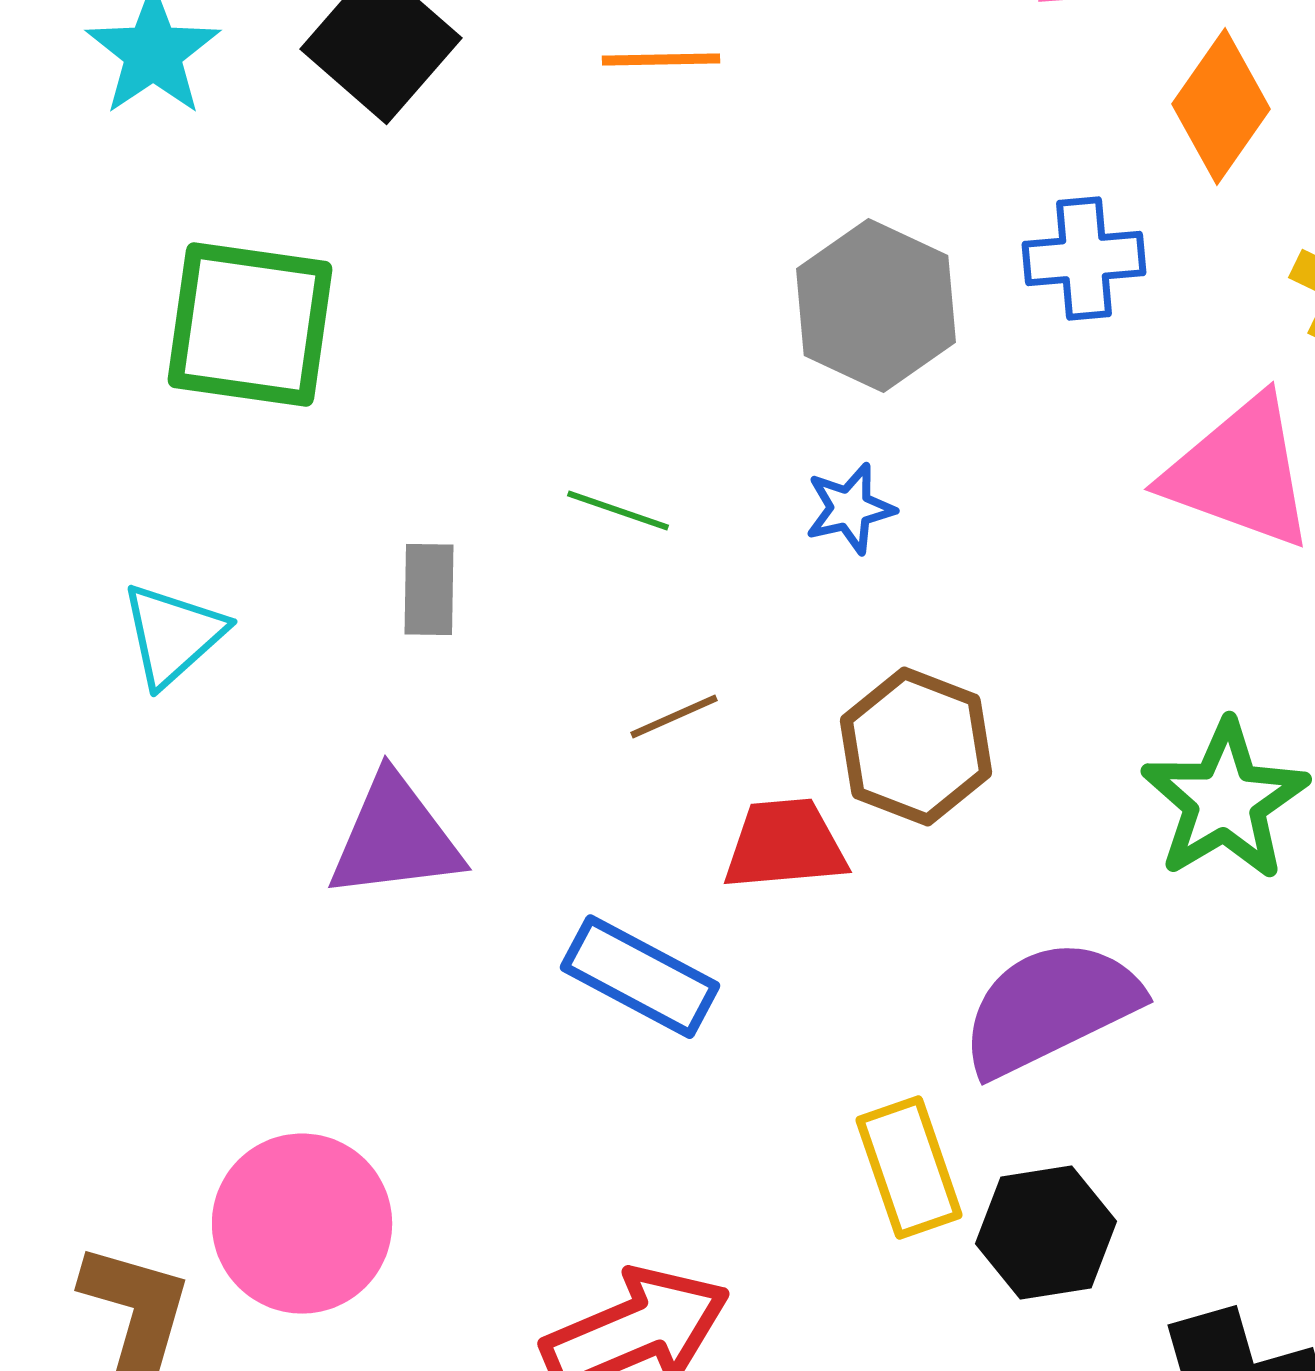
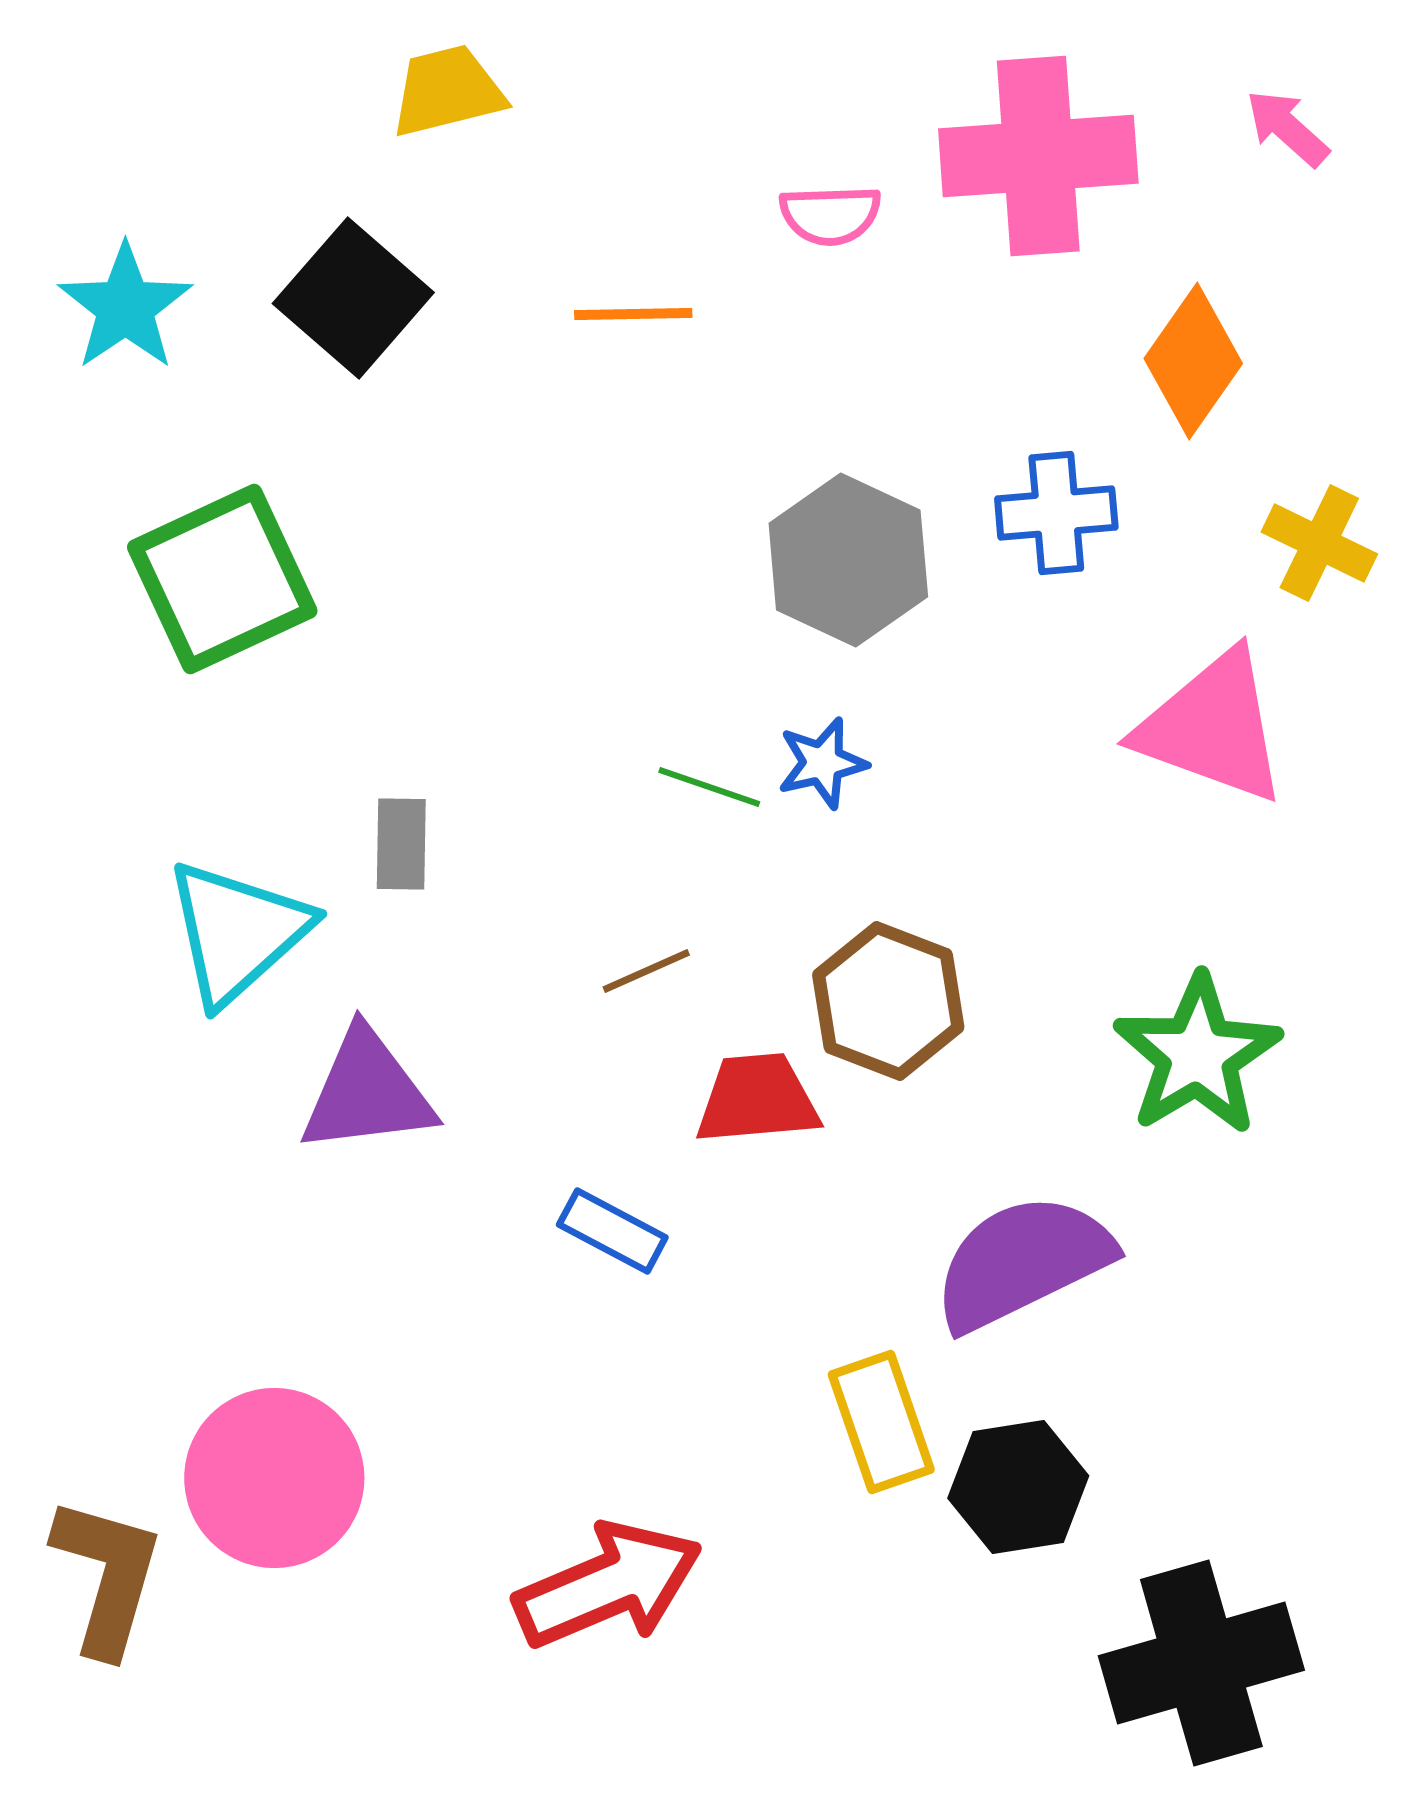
green square: (250, 325) -> (222, 579), turned -33
green line: (618, 511) -> (709, 787), moved
cyan triangle: (173, 635) -> (237, 932), moved, size x1.4
blue rectangle: (640, 977) -> (612, 1231), size x0.7

